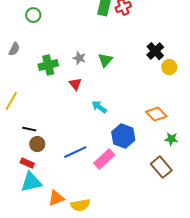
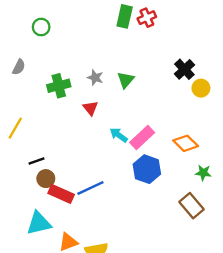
black line: (29, 129) -> (36, 161), turned -32
pink rectangle: (104, 159) -> (142, 137), moved
red rectangle: (27, 163) -> (61, 194), moved, size x1.5

